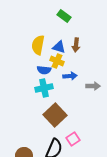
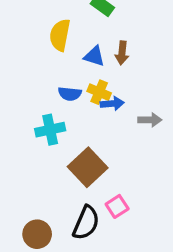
yellow semicircle: (38, 45) -> (60, 35), moved
yellow cross: (57, 61) -> (99, 92), moved
cyan cross: (44, 88) -> (50, 130), moved

